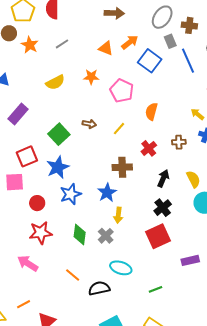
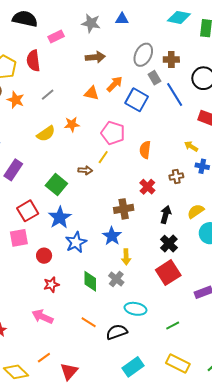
orange star: (91, 77) -> (72, 124), moved
yellow line: (119, 129) -> (103, 157), moved
yellow semicircle: (193, 179) -> (196, 211), turned -90
red star: (41, 233) -> (51, 285), size x0.7

